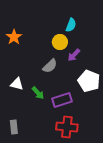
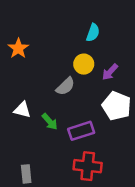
yellow circle: (60, 42) -> (84, 64), moved
purple arrow: (74, 55) -> (110, 72), moved
gray rectangle: (14, 127) -> (26, 174), moved

